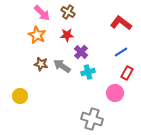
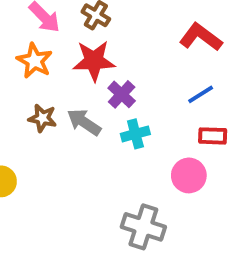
red star: (67, 35) -> (94, 61), size x1.5
red rectangle: (127, 73) -> (213, 136), turned 64

